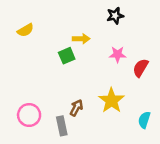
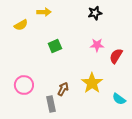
yellow arrow: (81, 39) -> (44, 12), moved
pink circle: (29, 115) -> (24, 85), moved
cyan semicircle: (144, 120) -> (119, 99), turned -72

